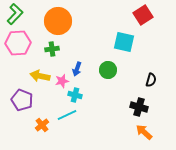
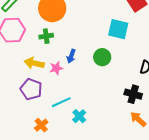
cyan cross: (75, 95) -> (79, 116), moved, turned 32
purple pentagon: (22, 100) -> (31, 89), moved
orange cross: (42, 125) -> (41, 125), moved

